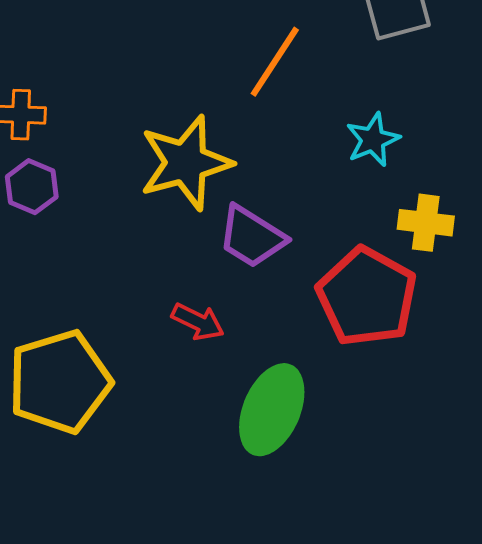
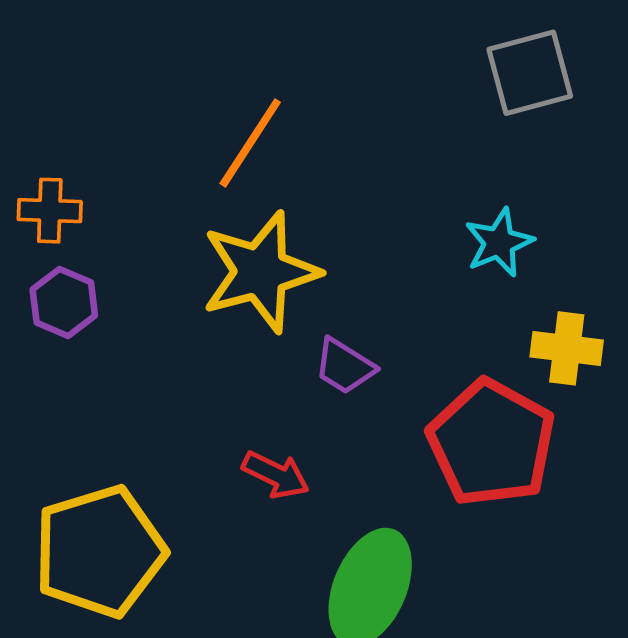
orange line: (275, 62) -> (250, 143), moved
purple trapezoid: (252, 237) -> (345, 366), size x0.7

